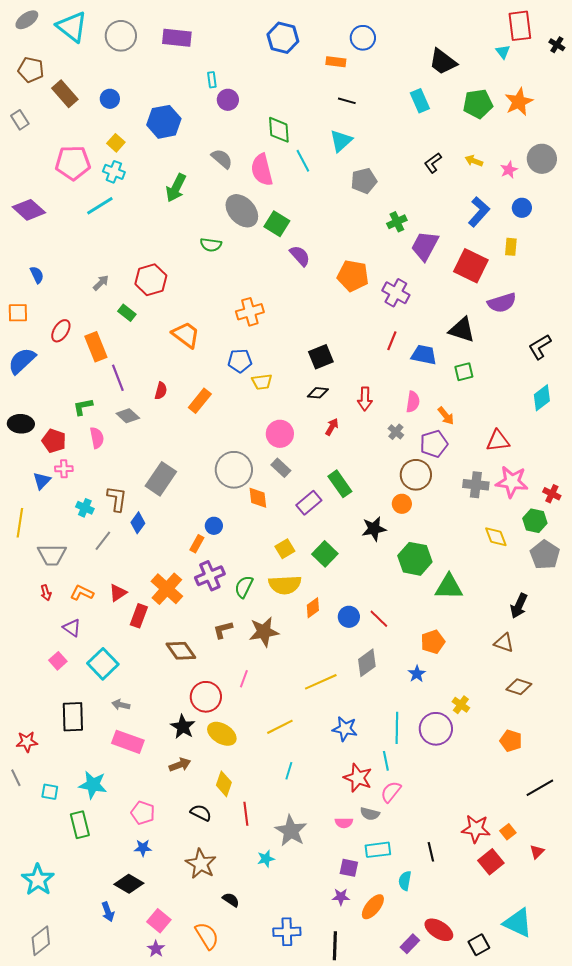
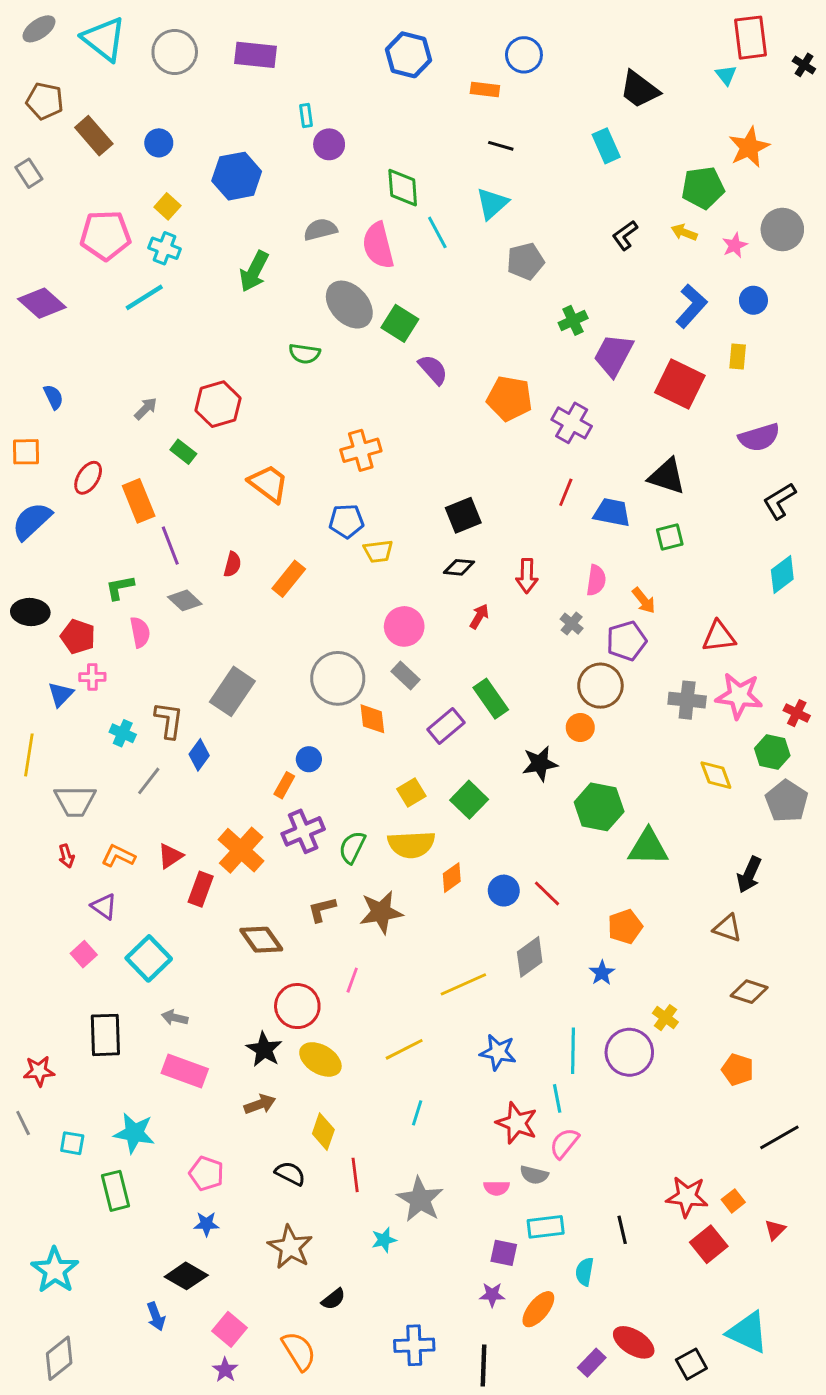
green pentagon: (478, 104) -> (703, 188), moved
gray semicircle: (222, 159) -> (320, 230), turned -55
purple semicircle: (502, 303) -> (759, 437), moved
black semicircle: (231, 900) -> (333, 1299), turned 108

